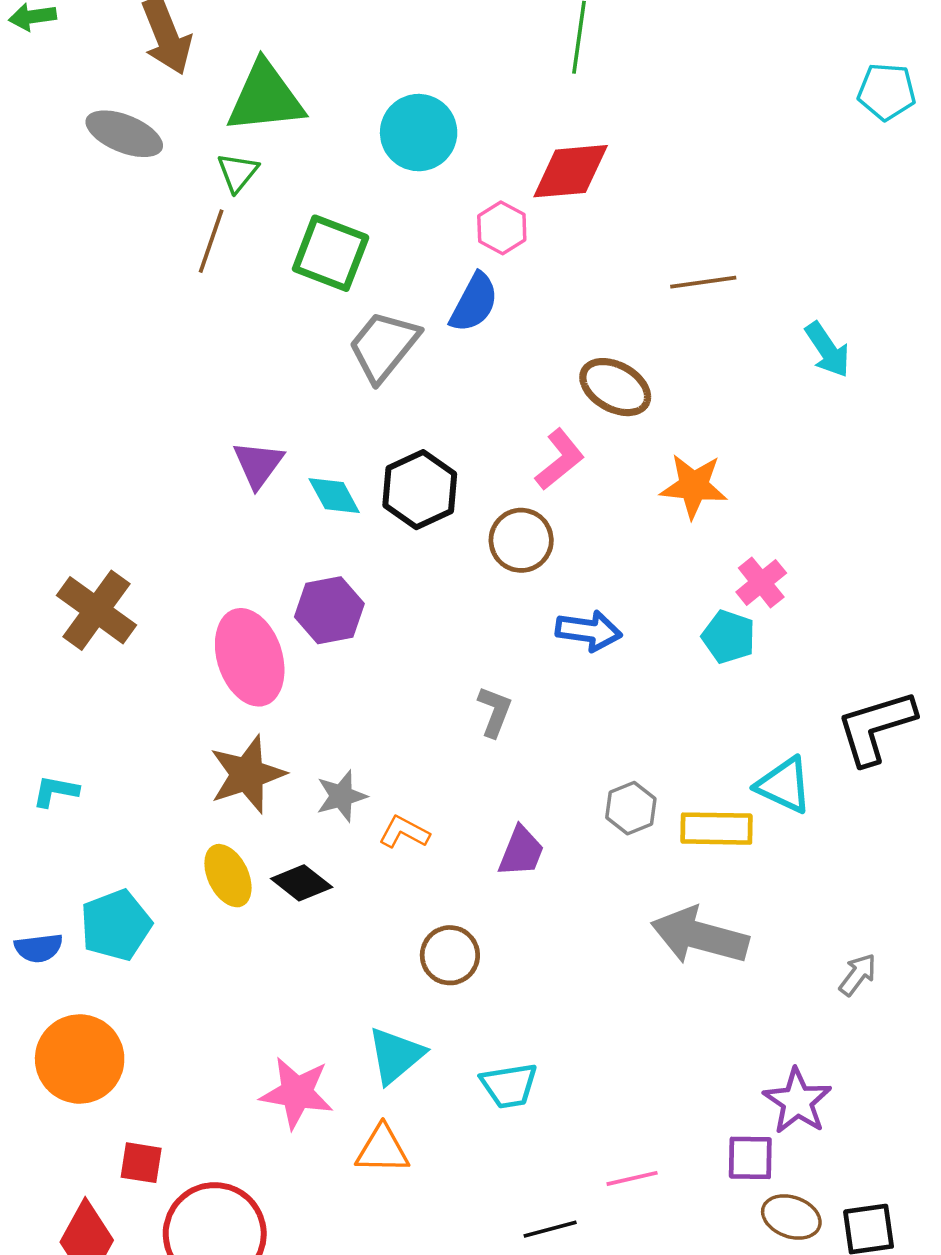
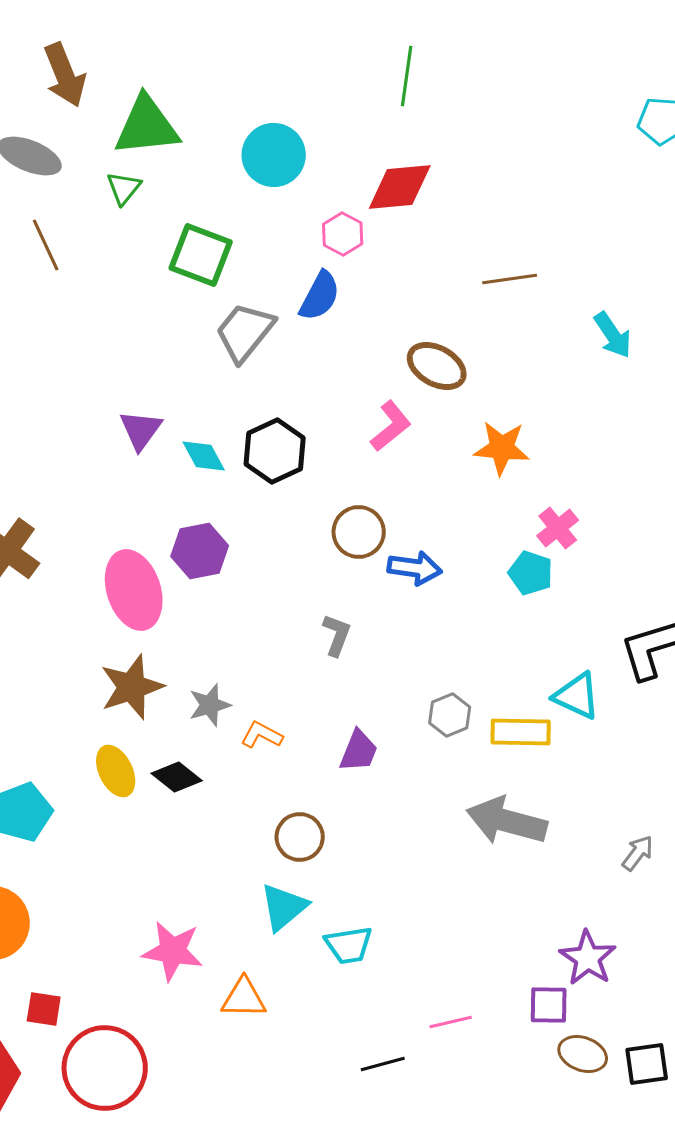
brown line: (211, 241) -> (46, 245), moved, turned -44
brown circle: (521, 540) -> (359, 532), moved
cyan triangle: (396, 1055) -> (284, 907), moved

